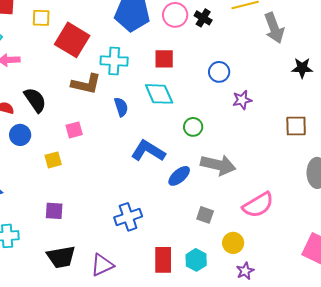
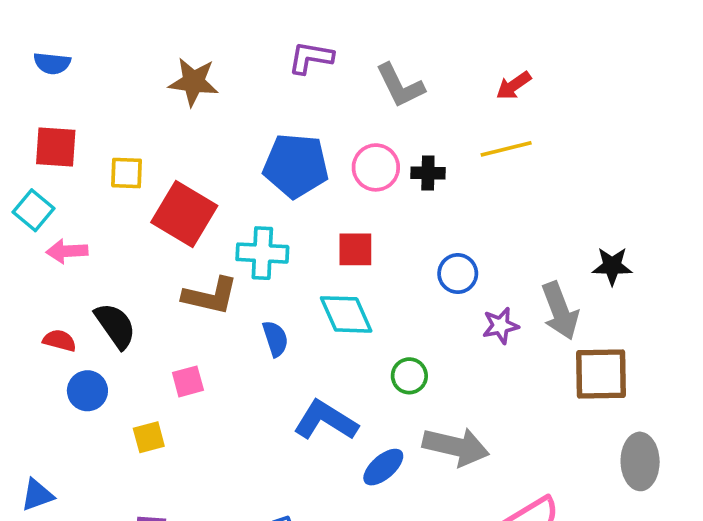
black cross: (203, 18) -> (428, 173), turned -30
gray arrow: (274, 28) -> (560, 311), moved
brown square: (296, 126) -> (601, 374), size x1.4

